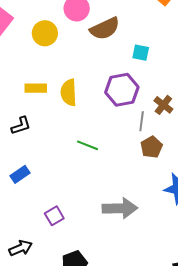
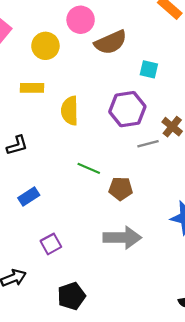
yellow rectangle: (36, 88) -> (32, 88), moved
gray line: (142, 121) -> (148, 144), turned 66
brown pentagon: (151, 147) -> (121, 189), moved, turned 30
blue rectangle: (20, 174) -> (29, 196), moved

